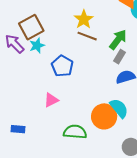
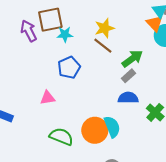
cyan star: (37, 46) -> (65, 34), moved

